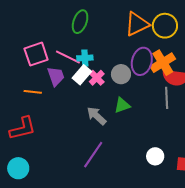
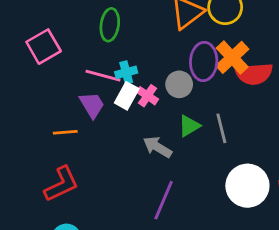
pink square: (36, 54) -> (44, 47), moved
gray line: (167, 98) -> (221, 128), moved
white circle: (155, 156) -> (247, 186), size x1.8

